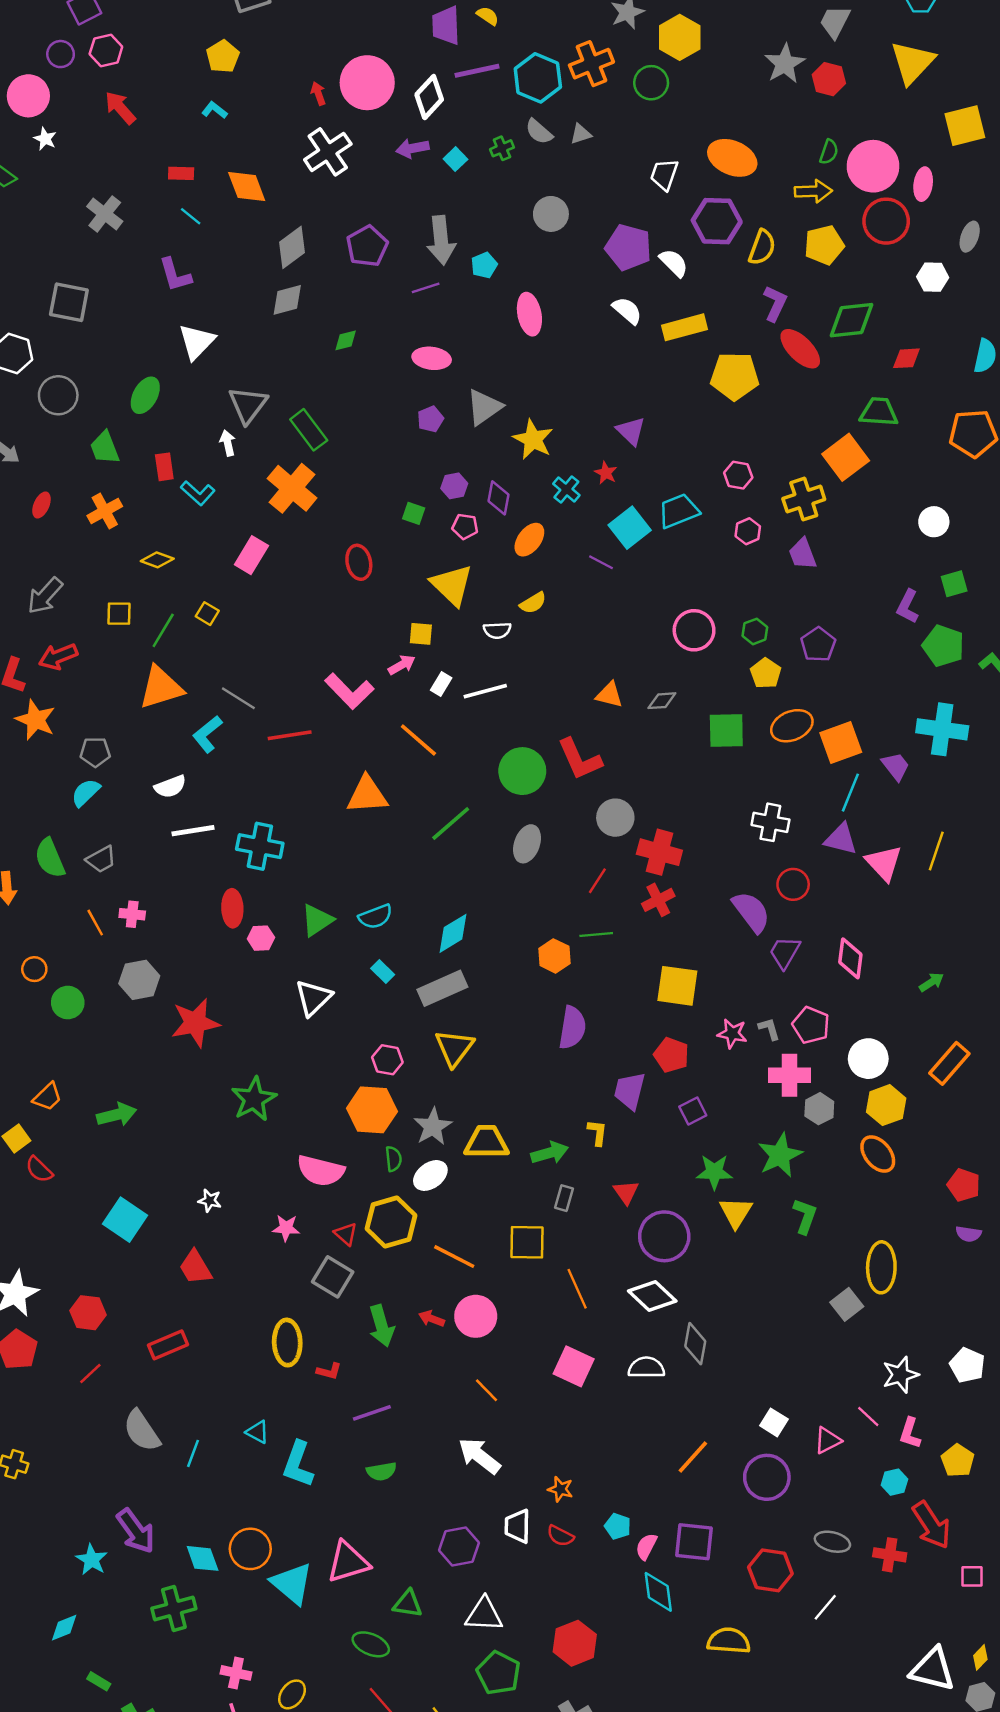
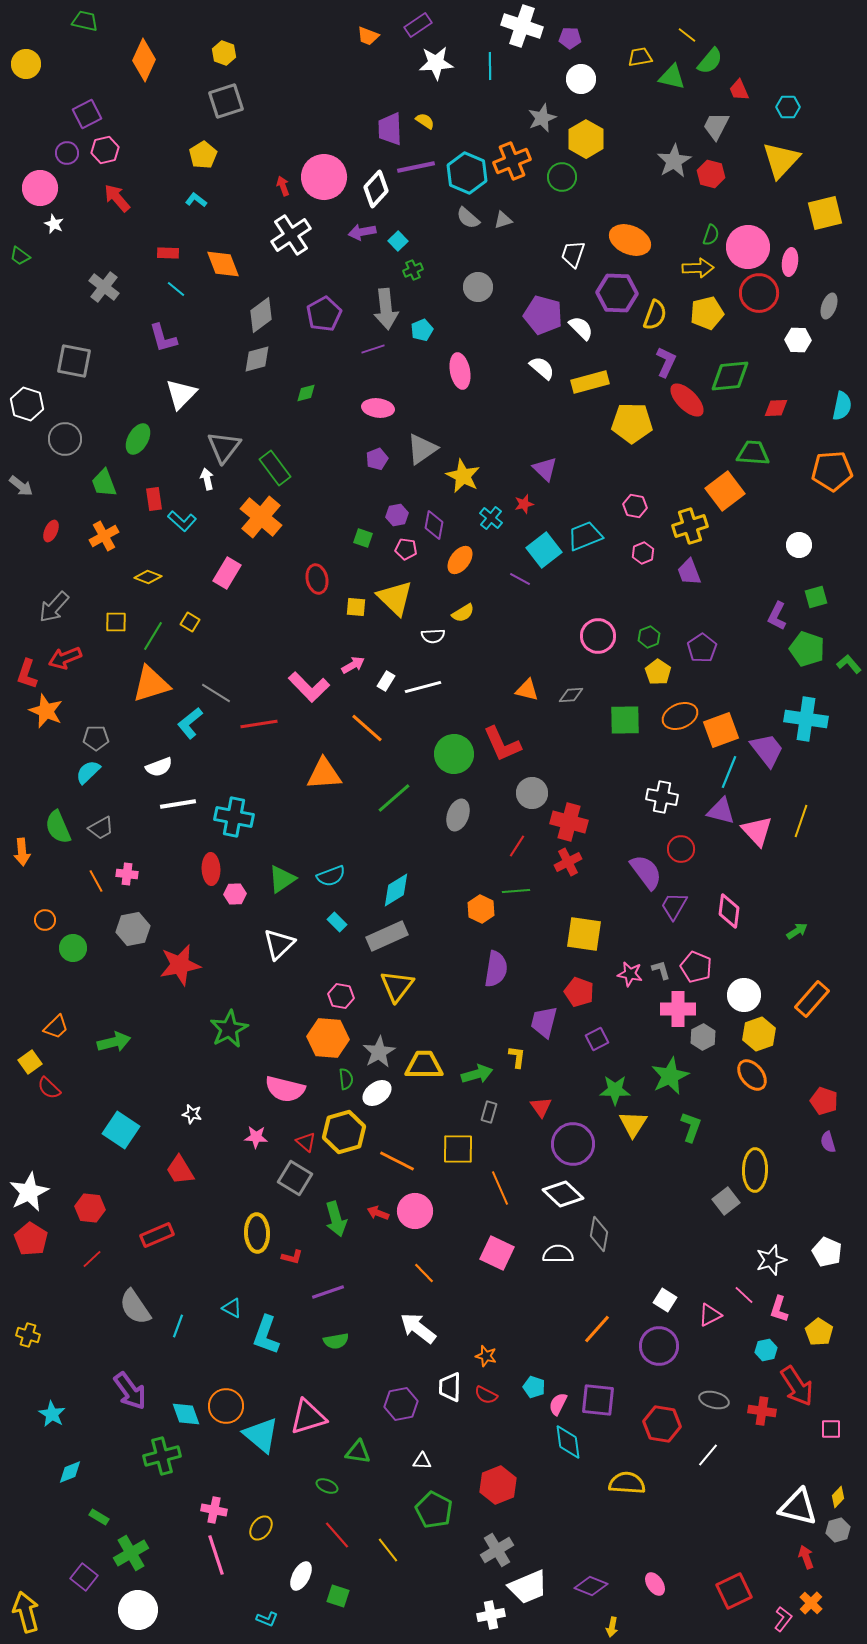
green cross: (502, 148) -> (413, 270), moved
red star: (606, 473) -> (524, 504), turned 30
yellow square: (421, 634) -> (356, 607), moved
purple trapezoid: (896, 766) -> (767, 750), size x1.4
purple semicircle: (968, 1234) -> (828, 1142), turned 65
cyan star: (92, 1560) -> (52, 1414), moved
white triangle: (484, 1615) -> (422, 1461), size x0.6
green ellipse: (371, 1644) -> (327, 1486), size x0.7

